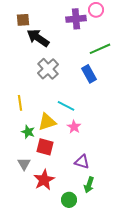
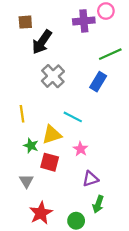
black arrow: (38, 38) -> (42, 42), turned -90
blue rectangle: (89, 74) -> (98, 82), turned 60
pink star: (74, 127) -> (81, 149), moved
purple triangle: (82, 162) -> (90, 179), turned -35
red star: (44, 180) -> (41, 213), moved

